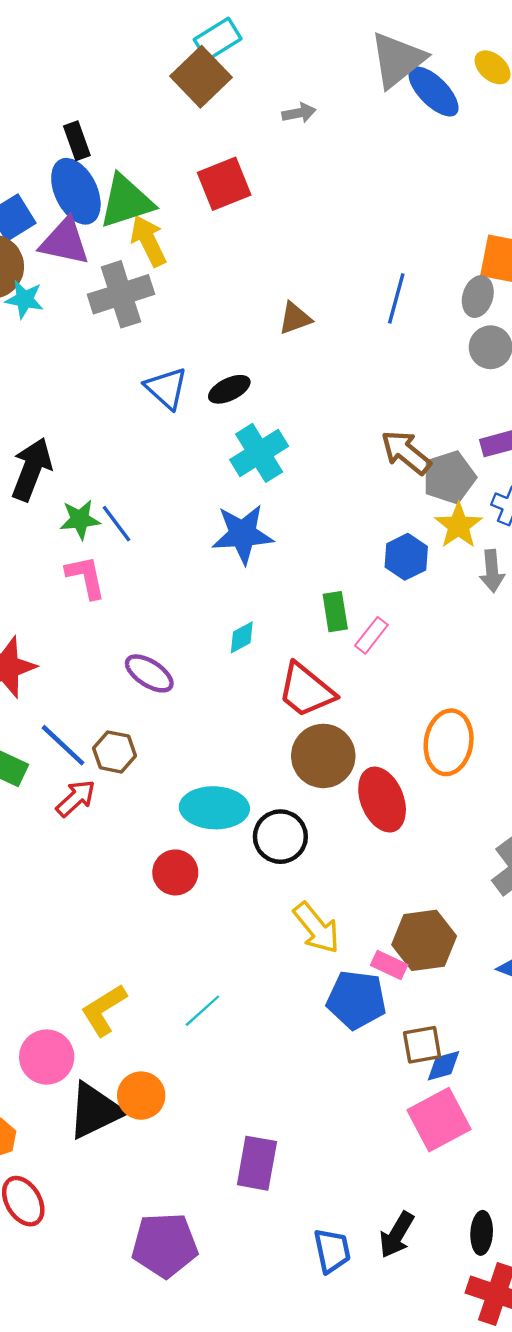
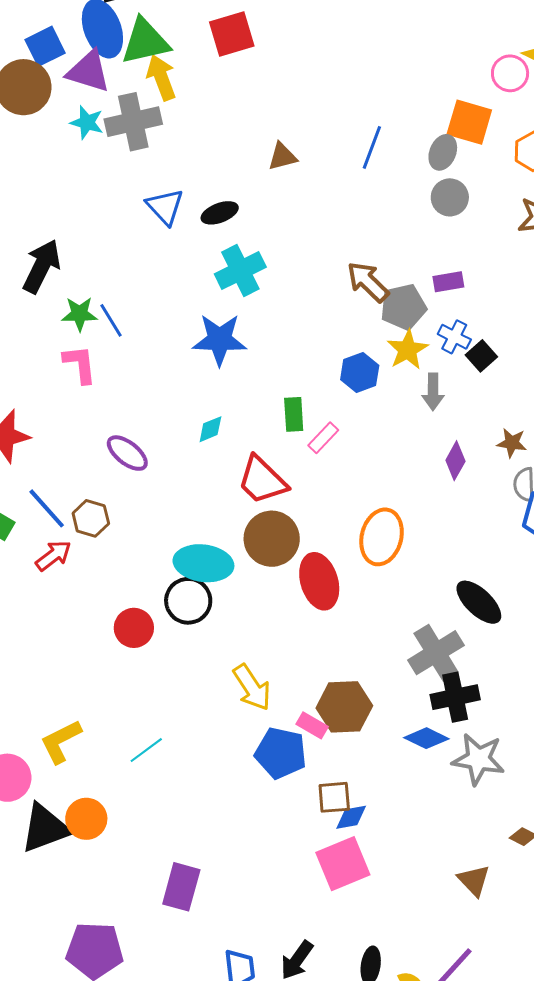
cyan star: (25, 299) -> (87, 122), moved
cyan ellipse: (214, 808) -> (203, 563), moved
black circle: (280, 837) -> (188, 601), moved

